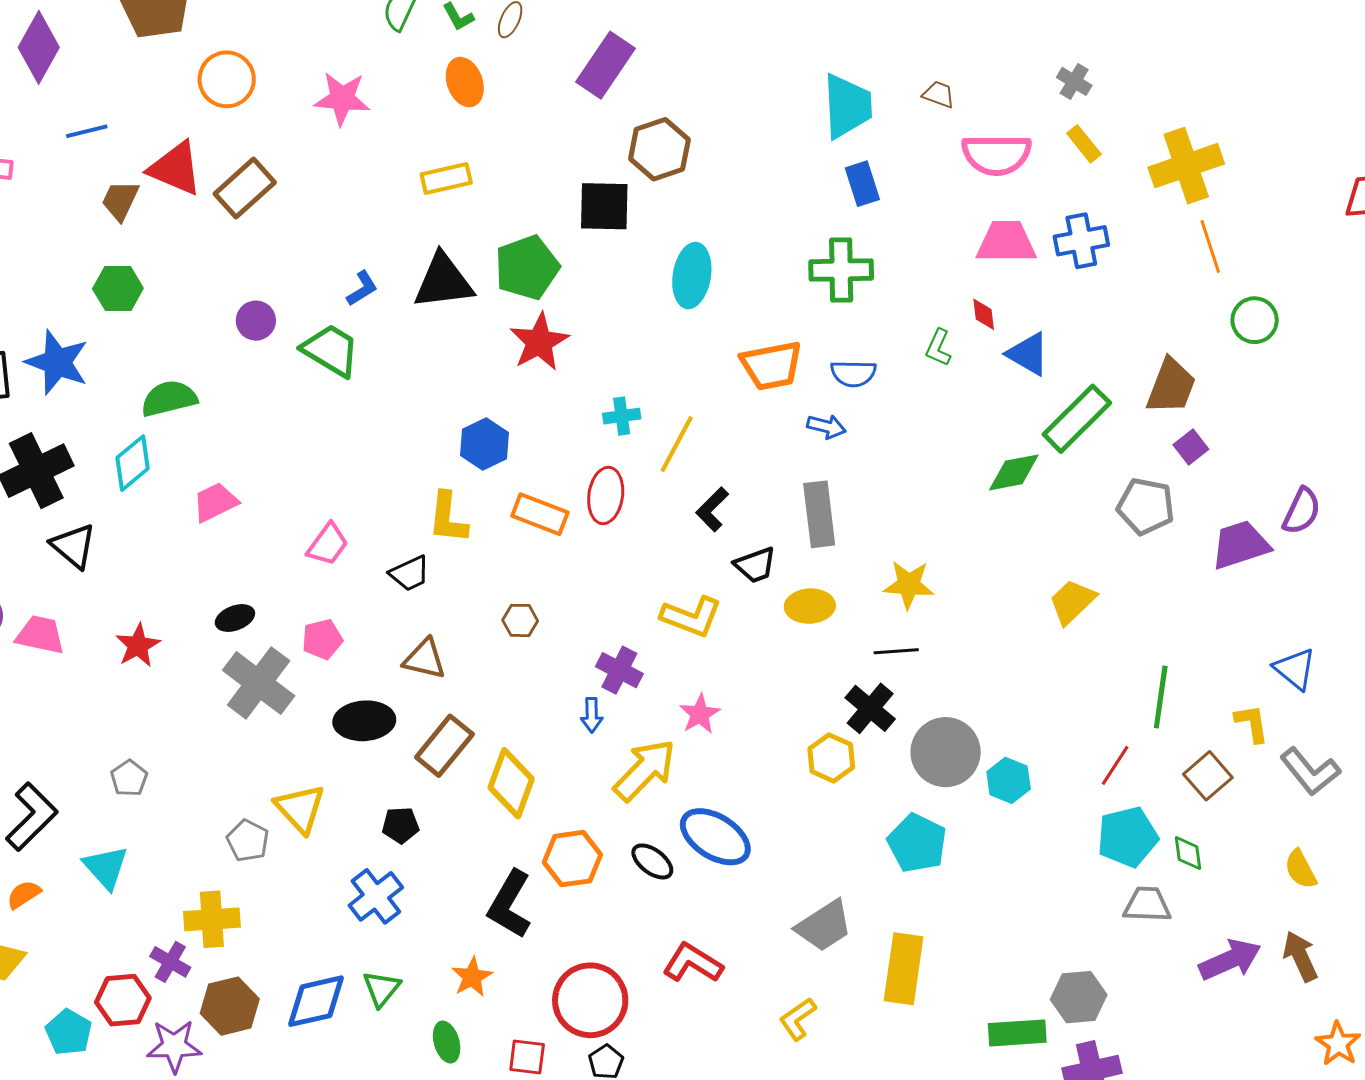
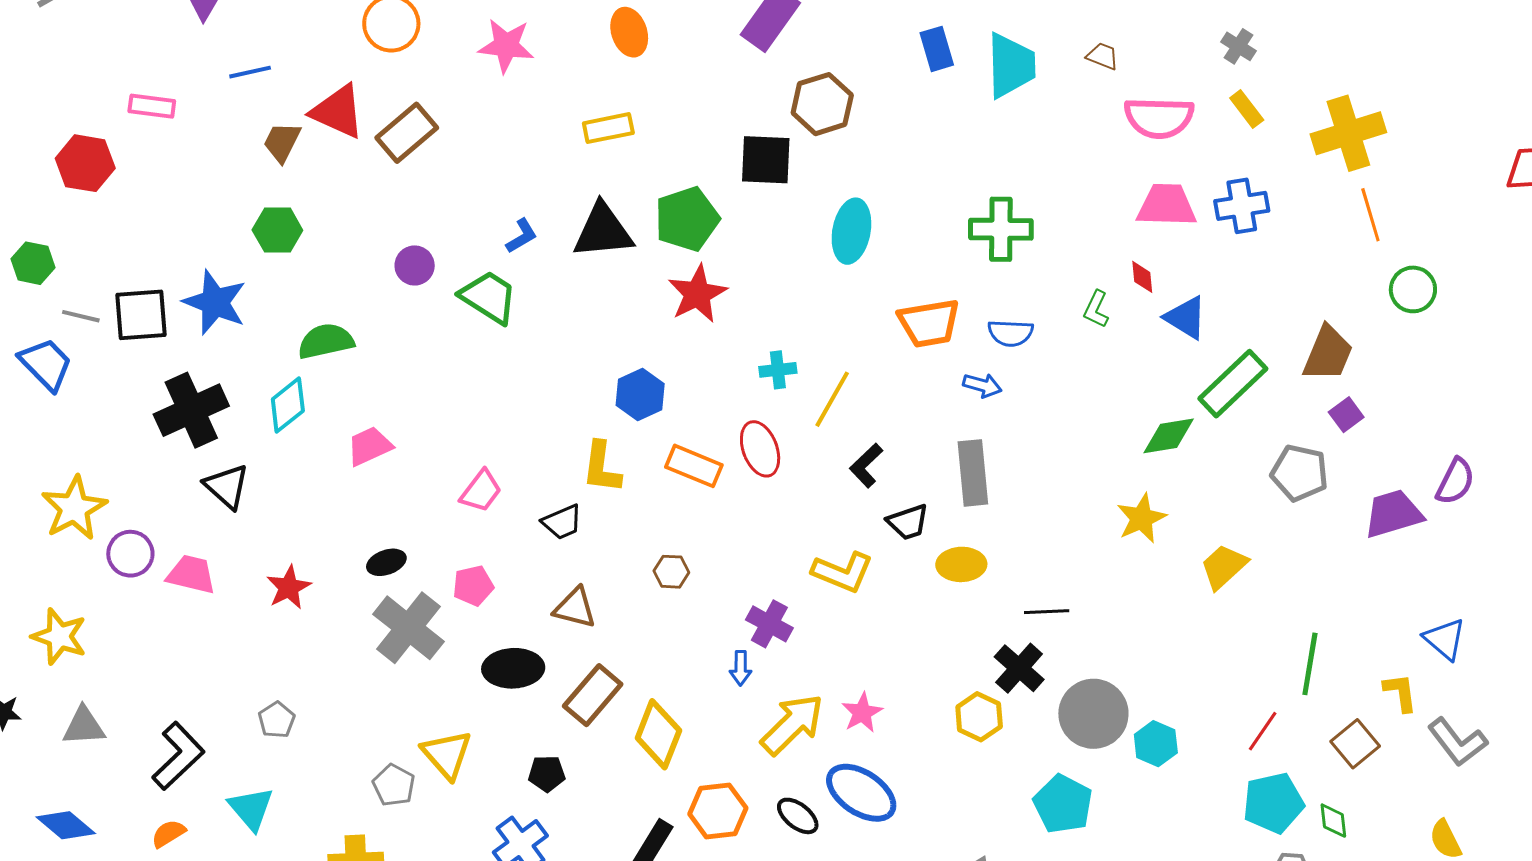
blue rectangle: (862, 184) -> (937, 49), moved
red ellipse: (606, 496) -> (760, 449), turned -30
yellow star: (909, 585) -> (1141, 518), moved, turned -30
pink star: (700, 714) -> (862, 713), moved

